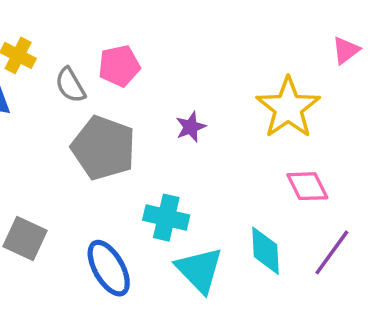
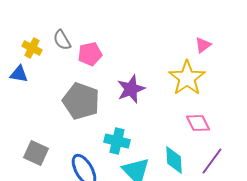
pink triangle: (346, 50) -> (203, 45), moved
gray semicircle: (70, 85) -> (62, 40), moved
purple star: (191, 127) -> (131, 89), size x1.6

